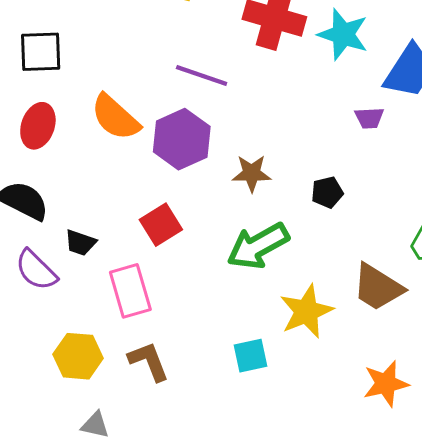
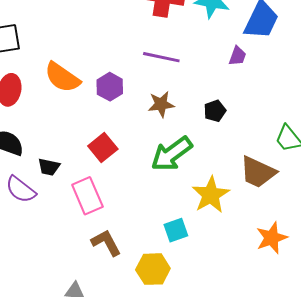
purple line: (202, 75) -> (161, 57), moved
purple trapezoid: (369, 118) -> (237, 56), turned -60
purple hexagon: (182, 139) -> (110, 87), size x0.7
yellow hexagon: (78, 356) -> (153, 269), moved

